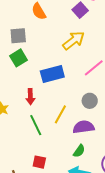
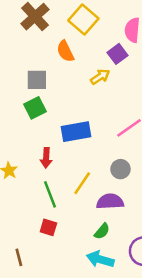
yellow arrow: (74, 41) -> (100, 77), moved, size x0.7
red square: (39, 162) -> (48, 227), moved

